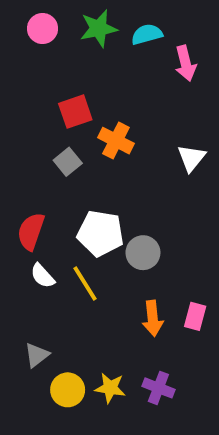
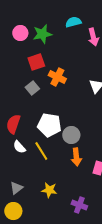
pink circle: (43, 29) -> (20, 33), moved
green star: (99, 29) -> (42, 34), moved
orange arrow: (153, 318) -> (76, 157), moved
yellow star: (110, 388) -> (49, 190), moved
yellow circle: (68, 390) -> (13, 211), moved

